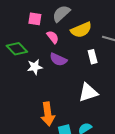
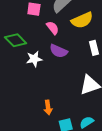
orange arrow: (48, 114) -> (48, 108), size x0.6

